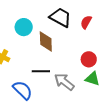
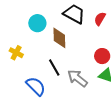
black line: (41, 71) -> (54, 68), turned 60

